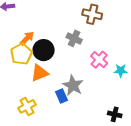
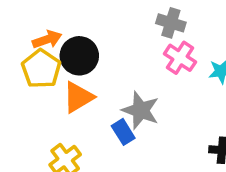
orange arrow: (27, 38) -> (47, 39), turned 35
gray cross: (74, 38) -> (171, 23), moved

